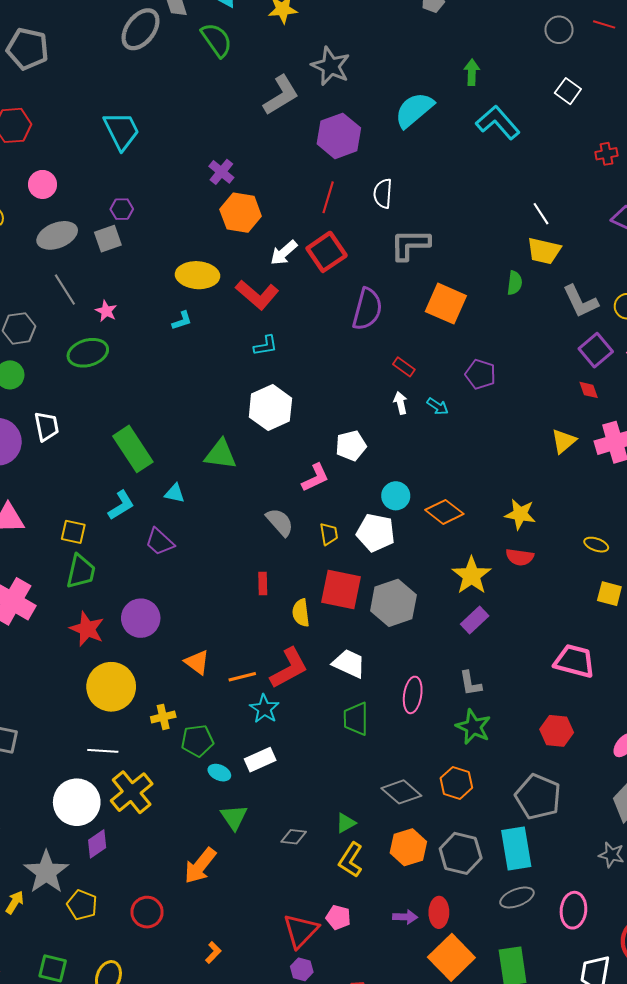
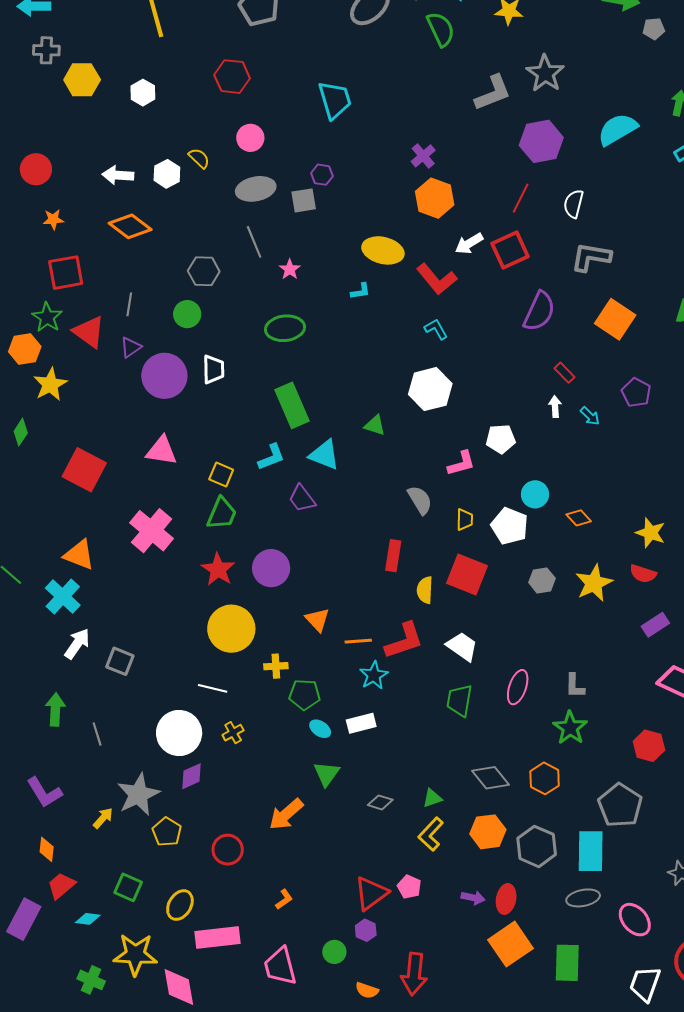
cyan L-shape: (266, 346) -> (436, 329), turned -120
green ellipse: (88, 353) -> (285, 328), moved
green triangle: (221, 454) -> (375, 425), size x0.7
cyan triangle: (175, 493) -> (324, 455), size x1.6
orange diamond: (444, 512) -> (579, 518), size x0.7
red rectangle: (263, 584) -> (393, 556), size x1.4
gray hexagon: (393, 603) -> (542, 580), moved, size x0.6
purple rectangle: (475, 620) -> (655, 625), moved
yellow cross: (132, 792) -> (233, 733), size x0.5
pink ellipse: (573, 910) -> (635, 920), turned -56

